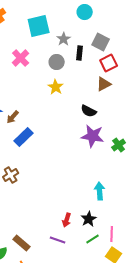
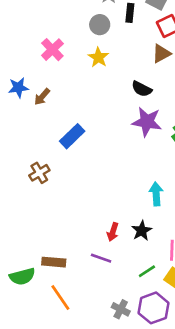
pink cross: (21, 58) -> (52, 50), moved
blue rectangle: (24, 137) -> (72, 136), moved
green line: (93, 239) -> (147, 271), moved
brown rectangle: (22, 243) -> (54, 262), turned -36

